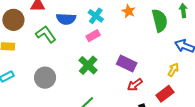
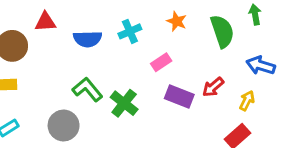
cyan cross: (96, 16) -> (130, 31), turned 35
green L-shape: (46, 34) -> (87, 89), moved
pink rectangle: (93, 36) -> (161, 62), moved
red arrow: (135, 85) -> (213, 87), moved

